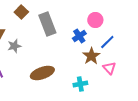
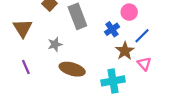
gray star: (14, 46) -> (55, 44), moved
brown ellipse: (42, 73) -> (72, 69), turned 35
cyan cross: (80, 84) -> (113, 81), size x1.5

